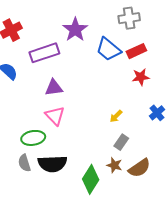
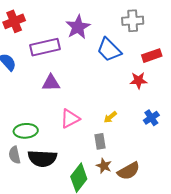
red rectangle: (136, 51) -> (152, 56), moved
pink triangle: (55, 116) -> (70, 119), moved, turned 40
gray rectangle: (121, 142) -> (100, 141), moved, turned -49

